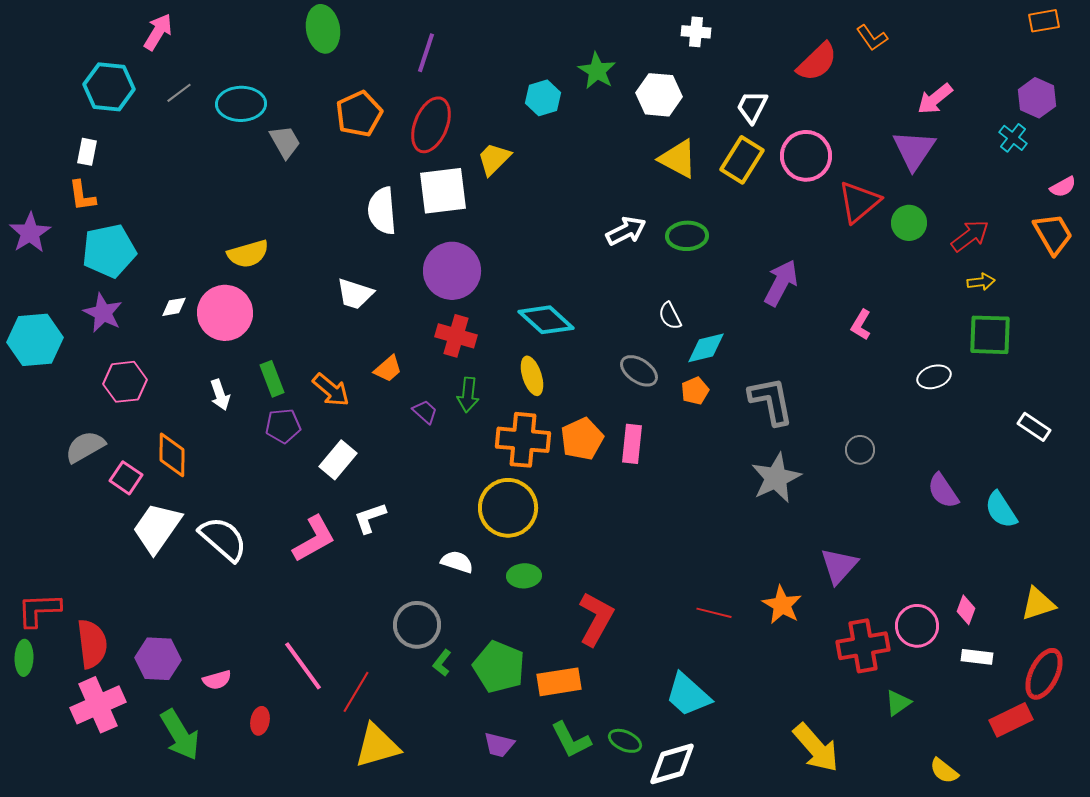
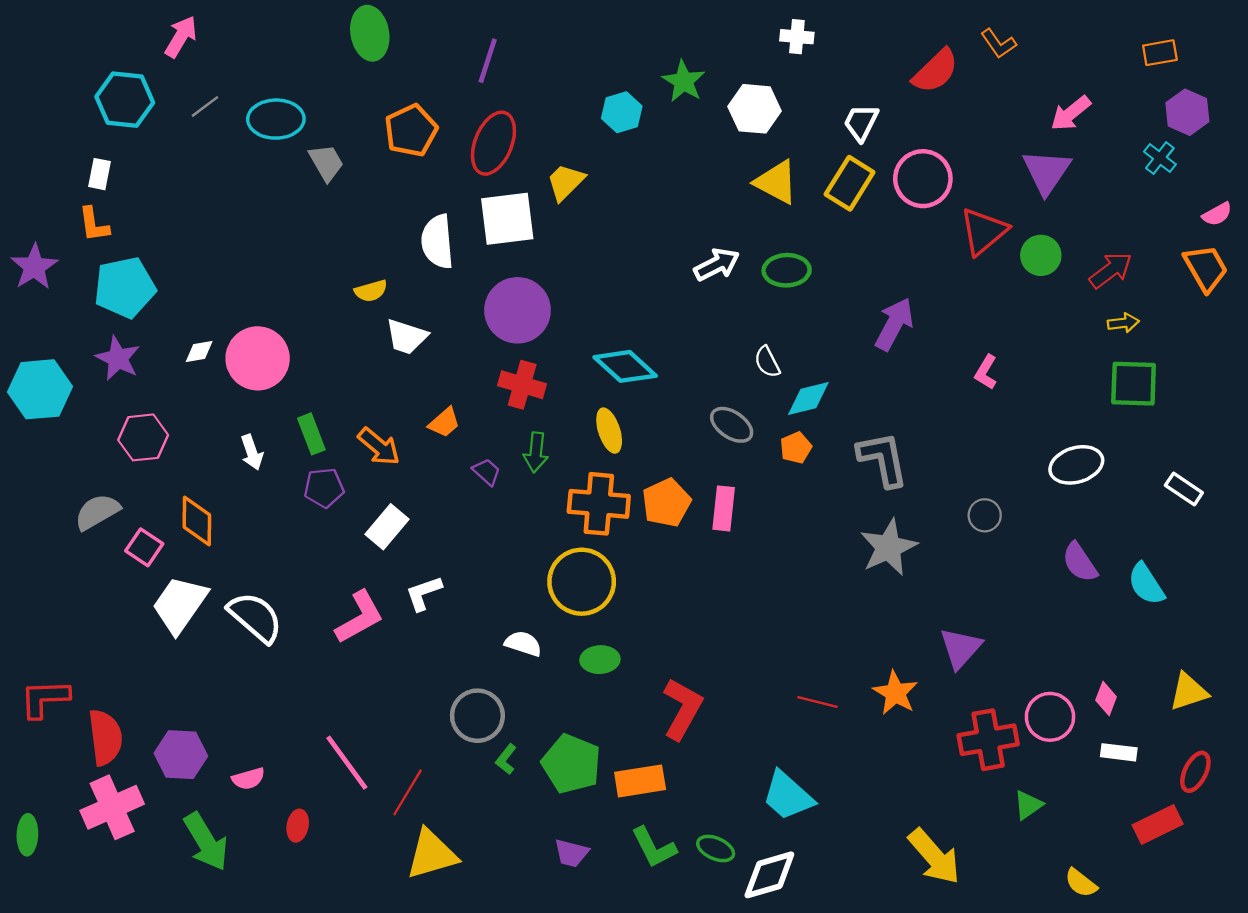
orange rectangle: (1044, 21) -> (1160, 53), moved
yellow semicircle: (248, 254) -> (371, 291), moved, size x0.7
white ellipse: (934, 377) -> (1076, 465), moved, size x1.4
green ellipse: (24, 658) -> (27, 835), moved
red ellipse: (1044, 674) -> (1195, 772), size x0.7

